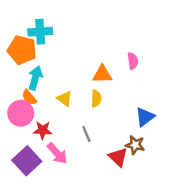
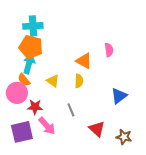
orange pentagon: (22, 50) -> (31, 47), moved
orange triangle: (102, 74) -> (84, 61), turned 30
brown star: (135, 145) -> (124, 137), moved
purple square: (27, 161) -> (22, 132), turned 30

